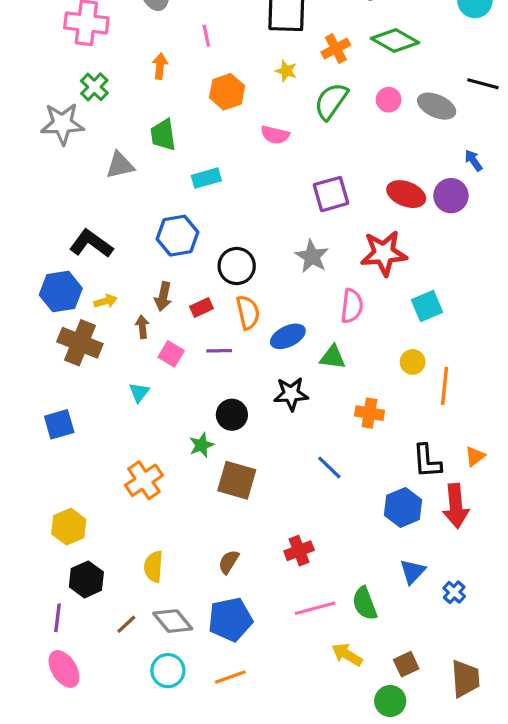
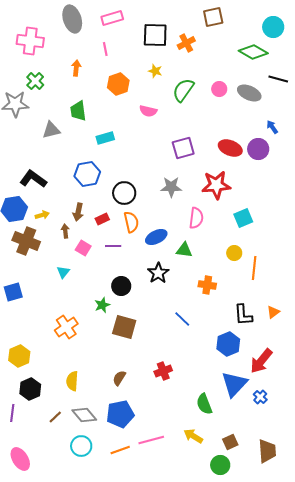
green diamond: (395, 41) -> (253, 52), moved
orange cross: (336, 49) -> (186, 43), moved
gray star: (312, 256) -> (171, 187), turned -30
black star: (291, 394) -> (158, 273), turned -30
red arrow: (456, 506) -> (261, 361), moved, turned 44
blue triangle: (413, 571) -> (234, 384), size x1.6
pink line: (315, 608) -> (151, 440), moved
pink ellipse: (64, 669) -> (20, 459), moved

